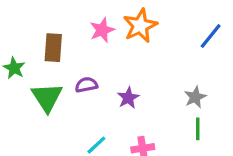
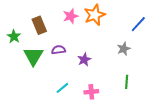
brown rectangle: (53, 48) -> (39, 25), turned -30
gray star: (195, 97) -> (124, 49), moved

